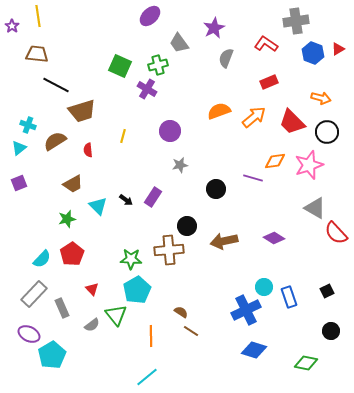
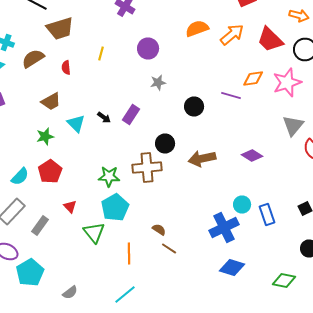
gray triangle: (315, 208) -> (293, 126), turned 40
gray rectangle: (62, 308) -> (40, 226), turned 60
gray semicircle: (92, 325) -> (70, 292), moved

